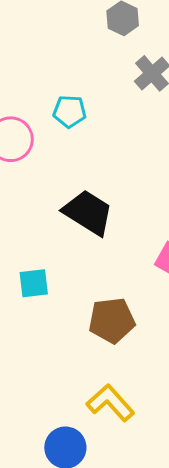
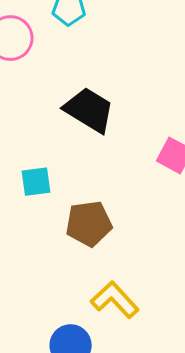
brown pentagon: (112, 320) -> (89, 224), moved

